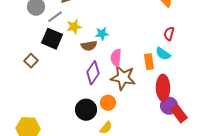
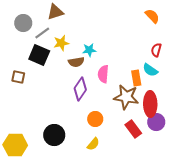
brown square: (31, 61) -> (18, 77), turned -32
brown star: (123, 78) -> (126, 97), moved
black circle: (86, 110) -> (54, 135), moved
red rectangle: (179, 114) -> (133, 129), moved

